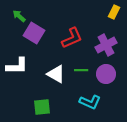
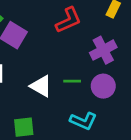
red L-shape: (72, 38) -> (68, 20), moved

